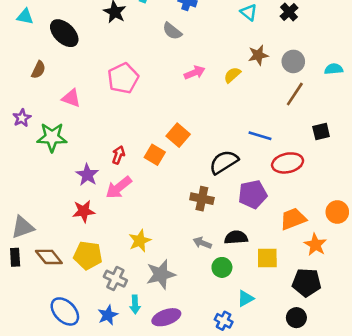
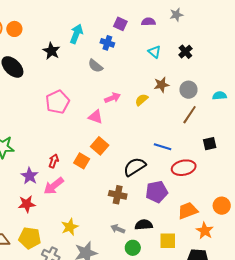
pink triangle: (71, 98) -> (96, 117), moved

